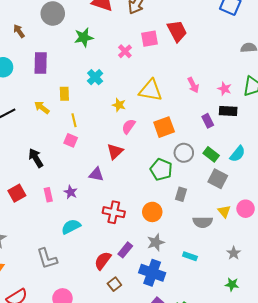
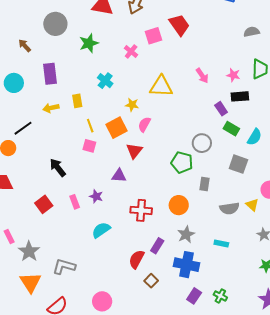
yellow arrow: (42, 107) -> (51, 108), moved, turned -42
orange square: (164, 127) -> (117, 128), moved
green rectangle: (211, 154) -> (231, 129), moved
yellow triangle: (224, 211) -> (252, 205), moved
gray L-shape: (47, 259) -> (64, 266), moved, turned 130

